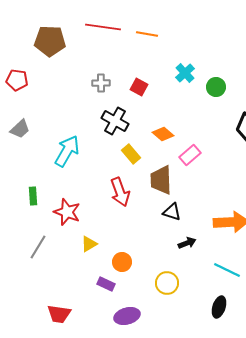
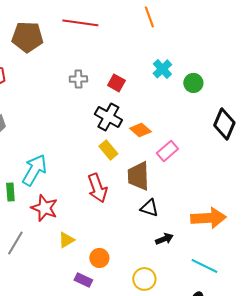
orange line: (147, 34) -> (149, 17), moved, turned 60
black cross: (115, 121) -> (108, 117), moved
cyan arrow: (67, 151) -> (34, 170), moved

